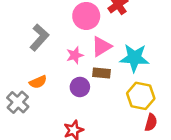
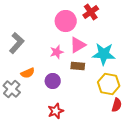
gray L-shape: (39, 38) -> (17, 43), moved
purple circle: (80, 87) -> (53, 81), moved

